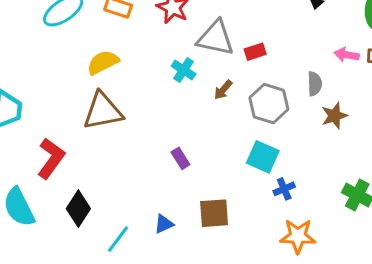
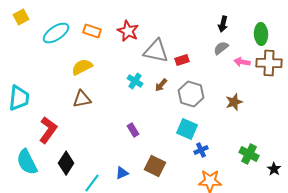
cyan cross: (184, 70) -> (135, 81), moved
gray semicircle: (315, 84) -> (221, 48), moved, turned -126
brown triangle: (103, 111) -> (82, 99), size x0.7
brown square: (214, 213) -> (155, 166), turned 30

